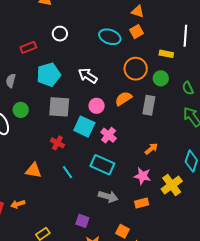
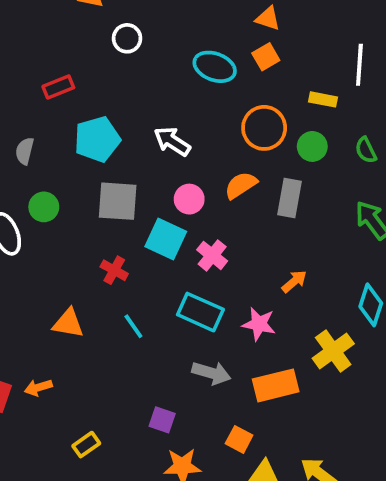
white circle: (60, 34) -> (127, 38), moved
green semicircle: (188, 88) -> (366, 150), moved
pink star: (142, 176) -> (259, 324), moved
orange rectangle: (142, 203) -> (276, 385), size x1.6

